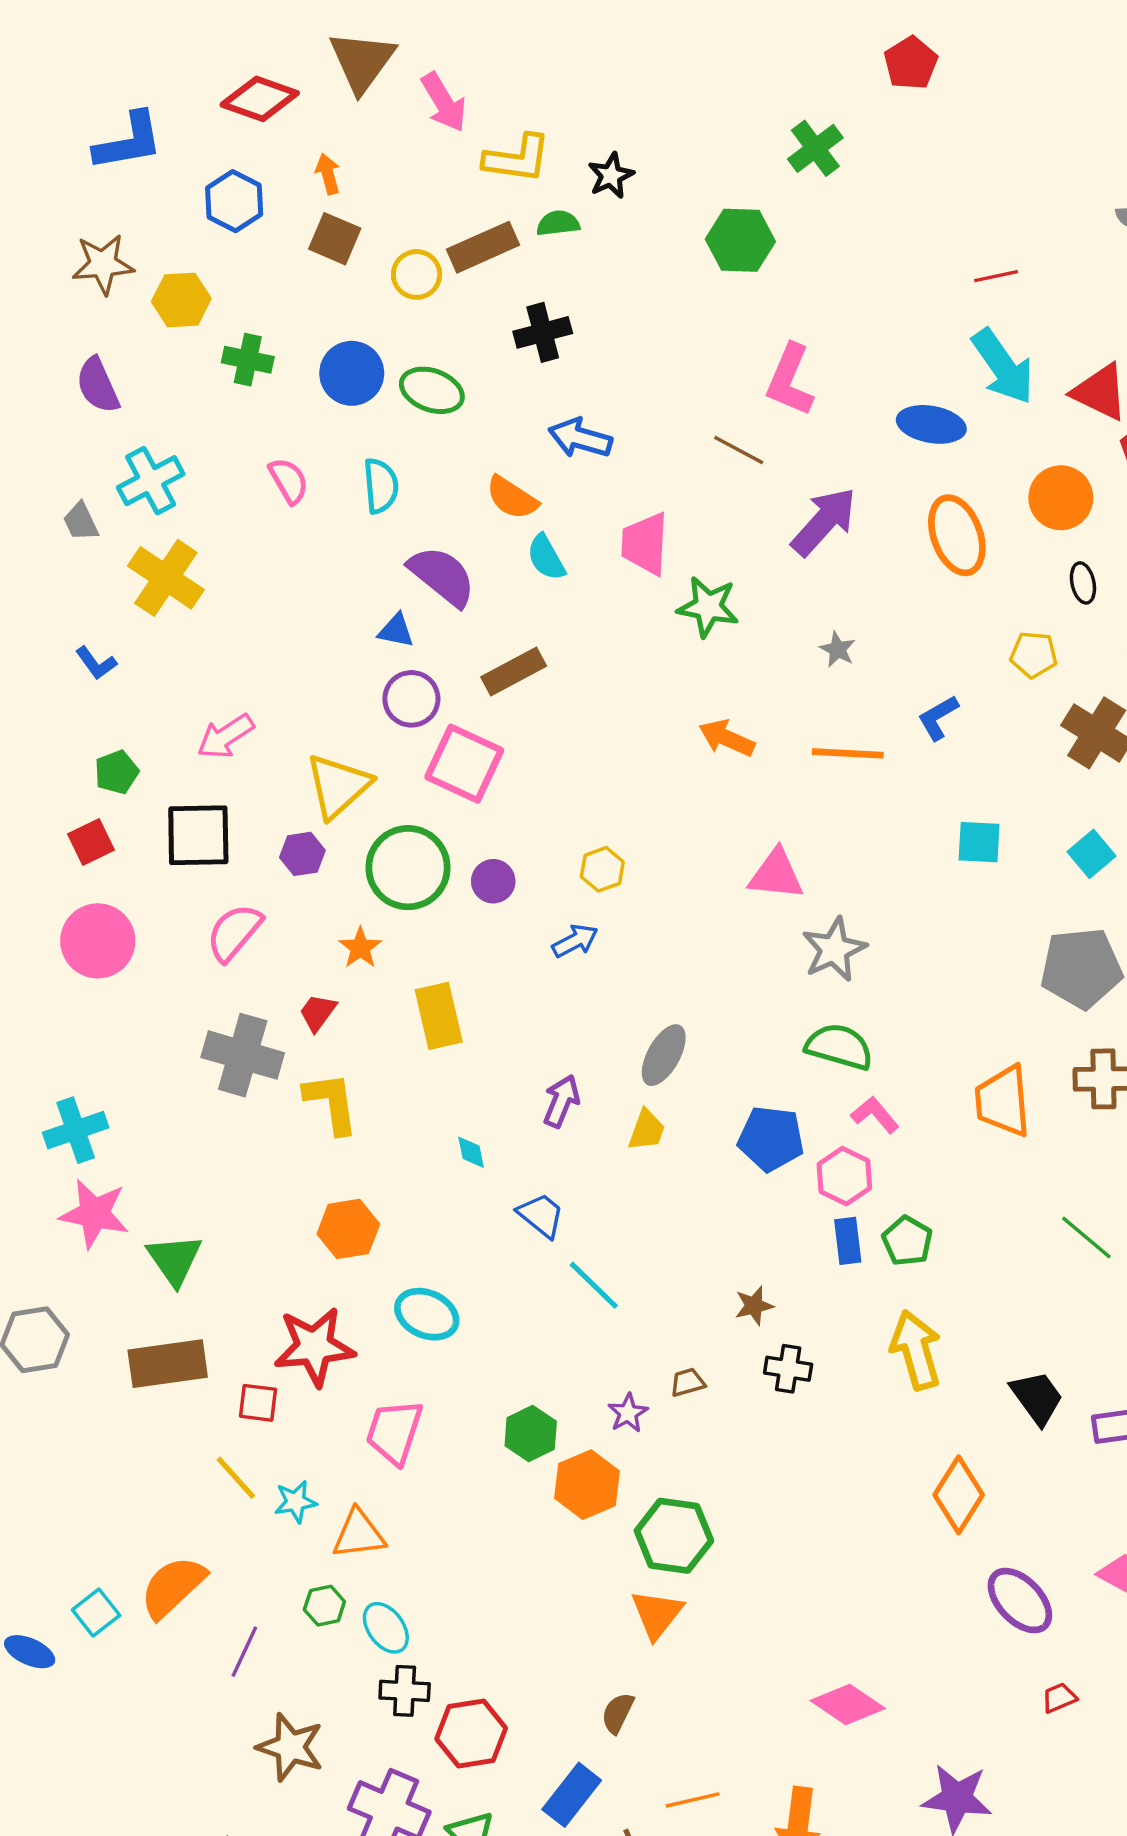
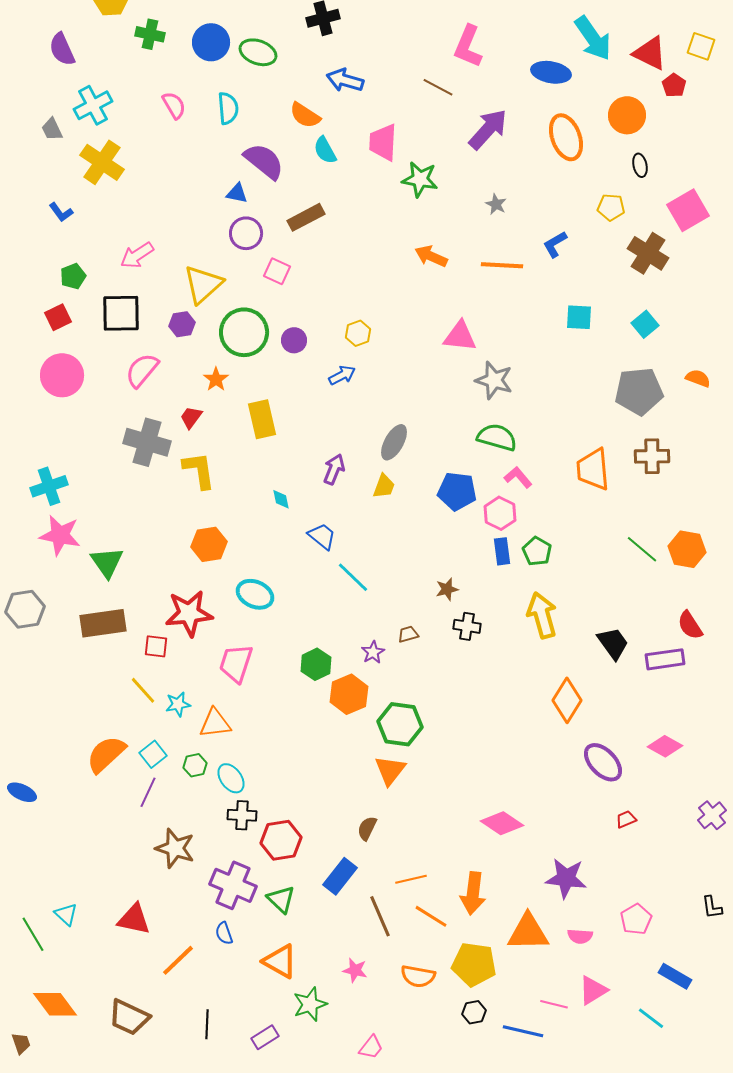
pink square: (464, 764) -> (277, 271), size x0.6
gray star: (834, 949) -> (494, 380), turned -30
cyan square: (96, 1612) -> (153, 754), moved

